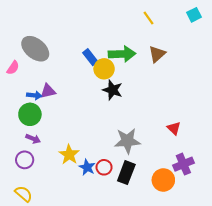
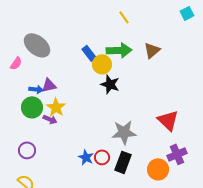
yellow line: (149, 18) -> (124, 17), moved
red triangle: (174, 128) -> (168, 120), size x1.6
purple arrow: (33, 139) -> (50, 119), moved
yellow star: (69, 155) -> (56, 107), moved

